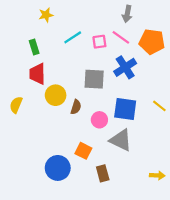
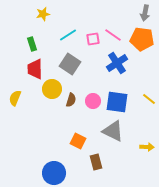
gray arrow: (127, 14) -> (145, 13), moved
gray square: (94, 79) -> (70, 64), moved, turned 30
pink circle: (99, 120) -> (93, 101), moved
blue circle: (58, 168) -> (54, 173), moved
yellow arrow: (157, 175) -> (147, 147), moved

